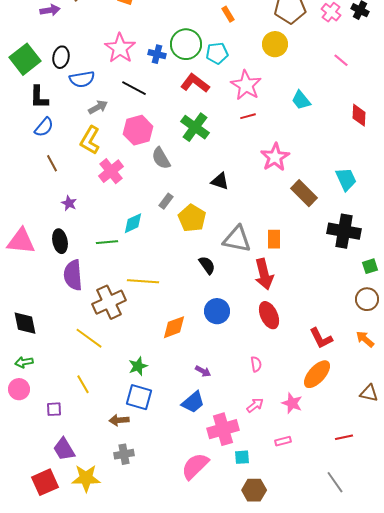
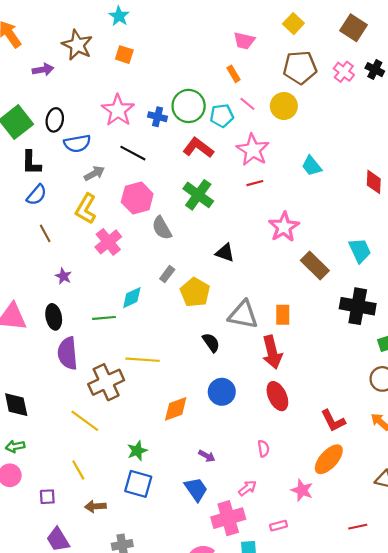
pink line: (341, 60) -> (247, 104), moved
blue trapezoid: (193, 402) -> (196, 489), turned -85
pink arrow: (255, 405) -> (247, 488), moved
brown arrow: (119, 420) -> (95, 506), moved
pink rectangle: (283, 441) -> (278, 526), moved

